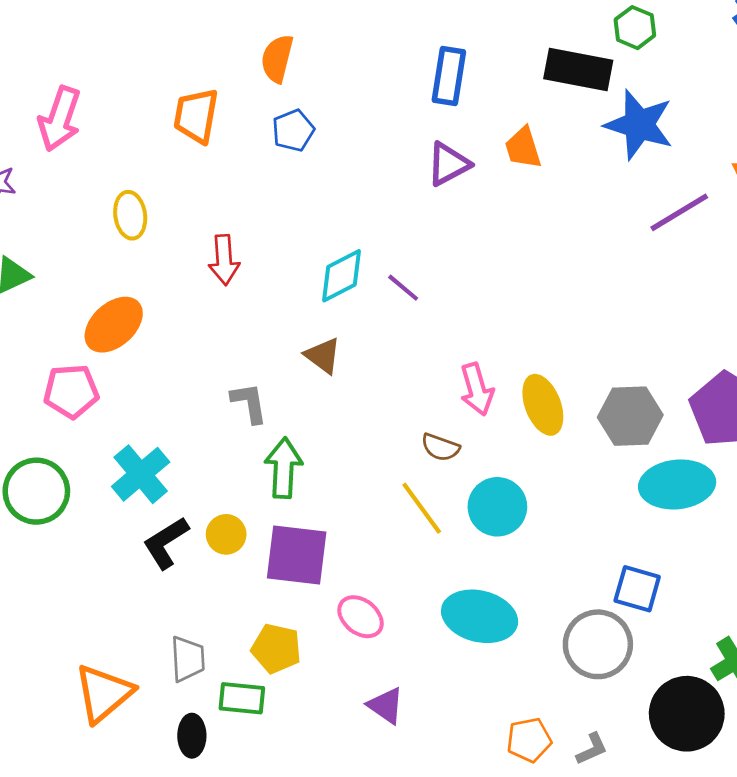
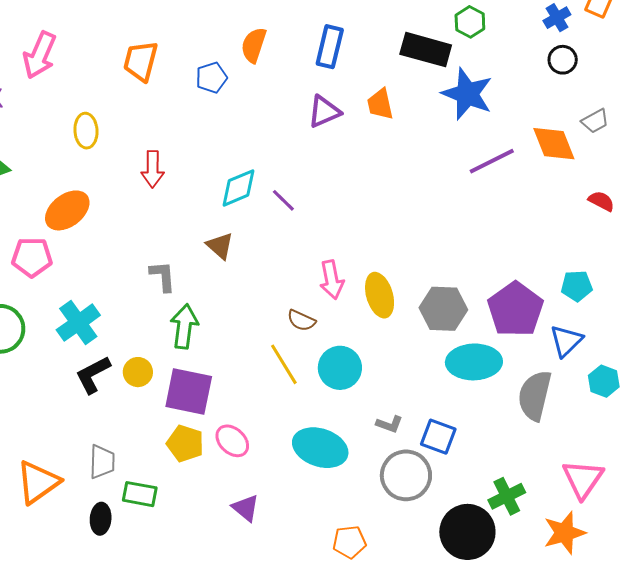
orange semicircle: (277, 59) -> (254, 45), moved
yellow pentagon: (276, 648) -> (185, 443), moved
gray L-shape: (592, 749) -> (389, 424), moved, turned 40

